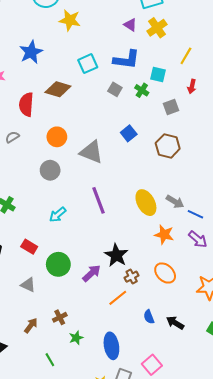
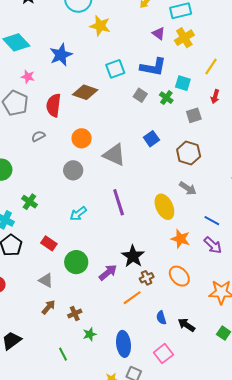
gray arrow: (175, 202) -> (188, 188), moved
brown arrow: (31, 326) -> (48, 307), moved
pink square: (152, 365) -> (163, 354), moved

